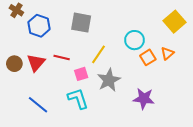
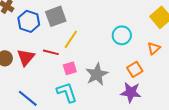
gray square: (81, 23) -> (56, 16), moved, turned -30
yellow line: (99, 54) -> (71, 39), moved
orange square: (148, 57) -> (135, 69), moved

